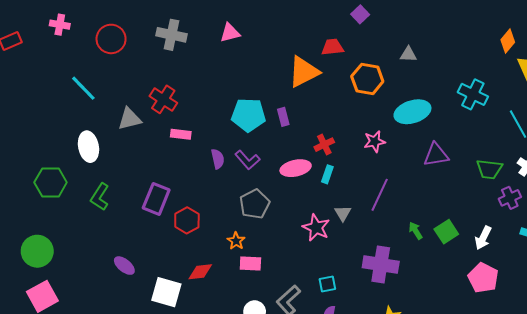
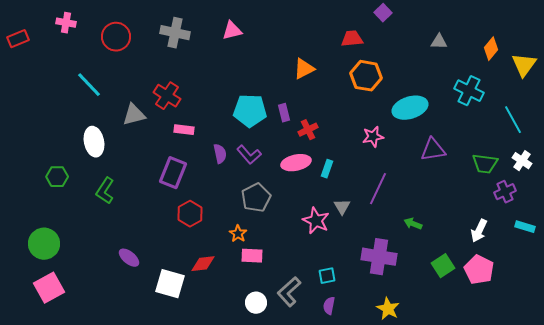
purple square: (360, 14) -> (383, 13), moved
orange diamond: (508, 41) -> (491, 49), moved
red trapezoid: (332, 47) -> (352, 39), moved
gray triangle: (408, 54) -> (439, 42), moved
orange triangle: (304, 72) -> (304, 69), size x0.7
red cross: (324, 145) -> (308, 130), moved
green hexagon: (51, 182) -> (57, 177), size x0.7
purple rectangle: (156, 199) -> (173, 173), moved
green arrow: (416, 231) -> (413, 224), turned -36
green square: (446, 232) -> (443, 266), moved

